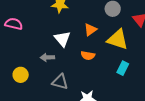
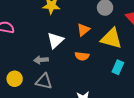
white triangle: (62, 39) -> (55, 40), turned 30
gray triangle: (60, 82) -> (44, 81), moved

